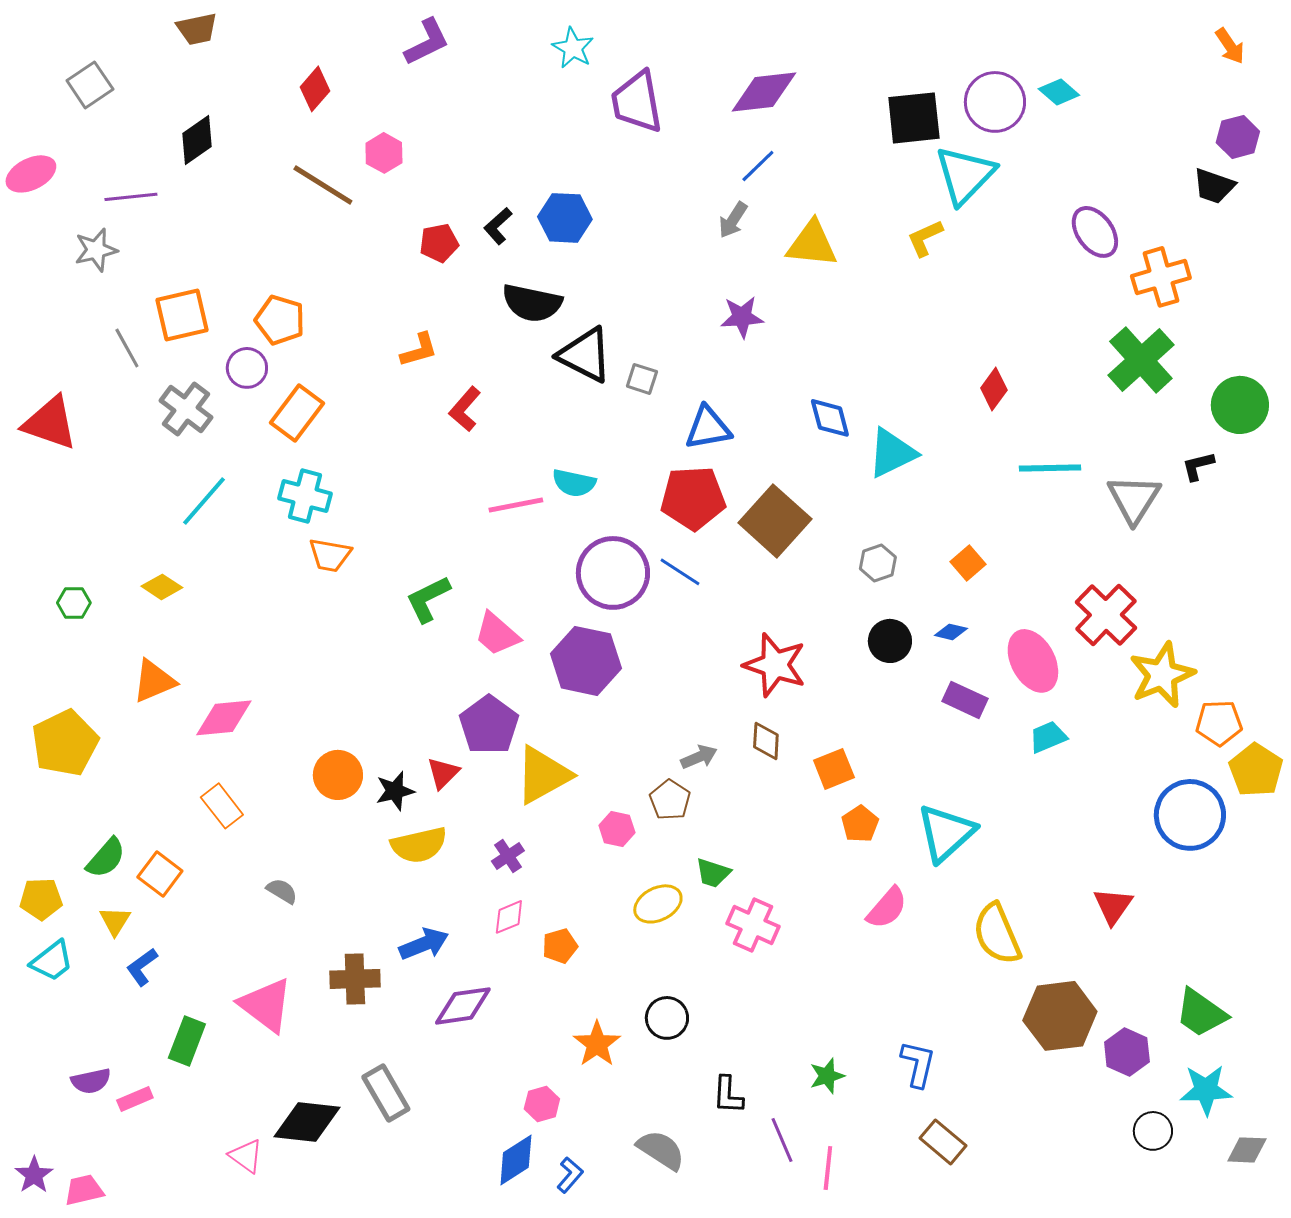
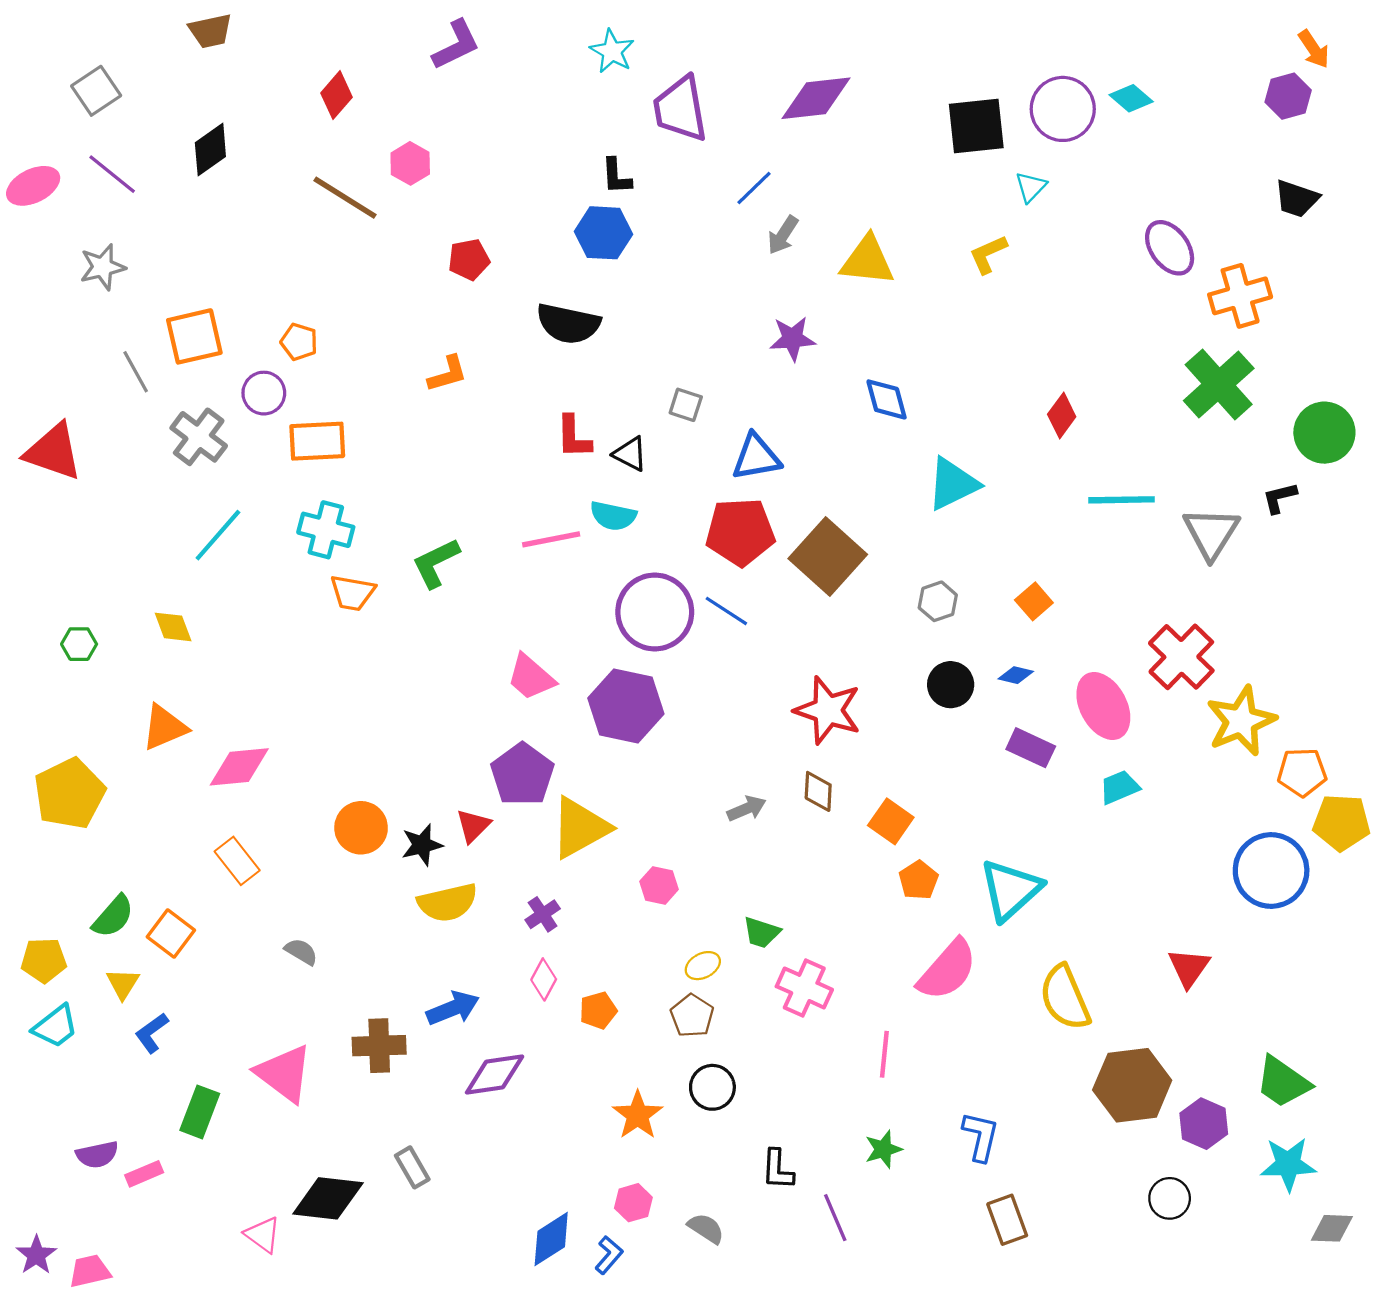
purple hexagon: (1238, 137) -> (1288, 96), moved
blue line: (758, 166) -> (754, 188), moved
cyan triangle: (965, 175) -> (1031, 187), size x0.5
purple line: (131, 197) -> (112, 174), moved, turned 45
black L-shape: (498, 226) -> (616, 176), moved, turned -51
orange pentagon: (280, 320) -> (299, 342), size x0.7
black triangle: (585, 355) -> (630, 454), moved, size x0.6
red L-shape: (465, 409) -> (574, 437), moved, turned -42
orange rectangle: (297, 413) -> (317, 441), turned 50
blue diamond: (830, 418) -> (887, 399), moved
yellow diamond: (162, 587) -> (173, 627), turned 36
green L-shape: (428, 599) -> (436, 563), moved
orange square: (834, 769) -> (891, 821), turned -33
yellow pentagon: (1256, 770) -> (1342, 822), turned -30
brown pentagon: (670, 800) -> (692, 1016), moved
yellow ellipse: (658, 904) -> (703, 966), size x0.7
pink semicircle: (887, 908) -> (947, 970), size x1.4
pink diamond: (509, 917) -> (544, 979), turned -39
gray rectangle: (386, 1093) -> (412, 1167), size x0.7
pink hexagon: (542, 1104) -> (633, 1203), moved
black circle: (1153, 1131) -> (1170, 1198), moved
brown rectangle: (943, 1142) -> (1007, 1220), turned 30
gray semicircle: (661, 1150) -> (706, 1228), size x0.7
pink line: (828, 1168) -> (884, 1054), moved

